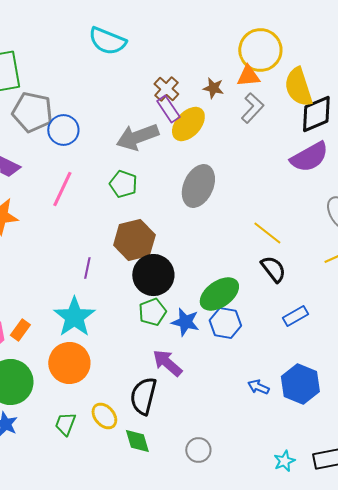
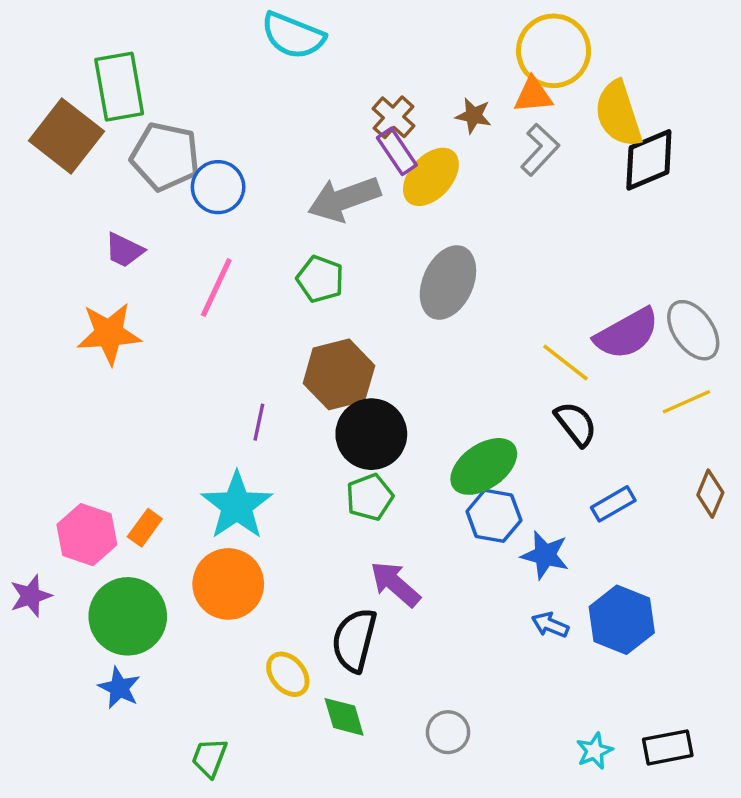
purple semicircle: (309, 157) -> (627, 334), moved
blue star: (185, 322) -> (545, 555), moved
green trapezoid: (65, 424) -> (210, 758), moved

